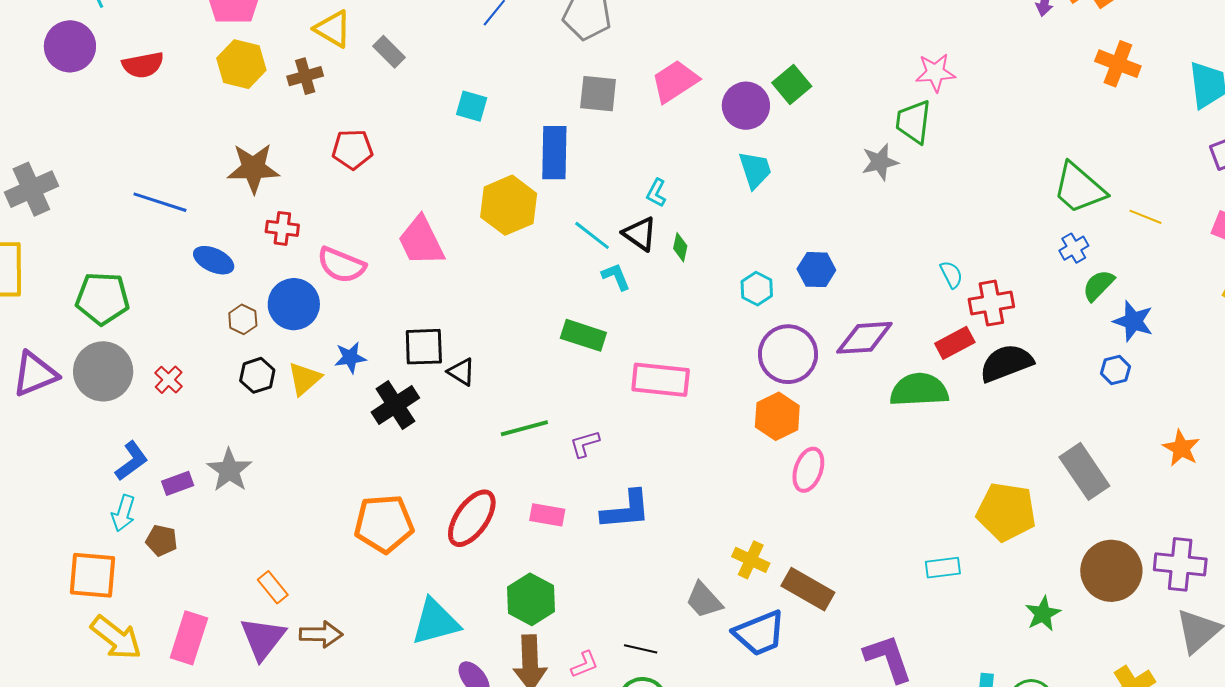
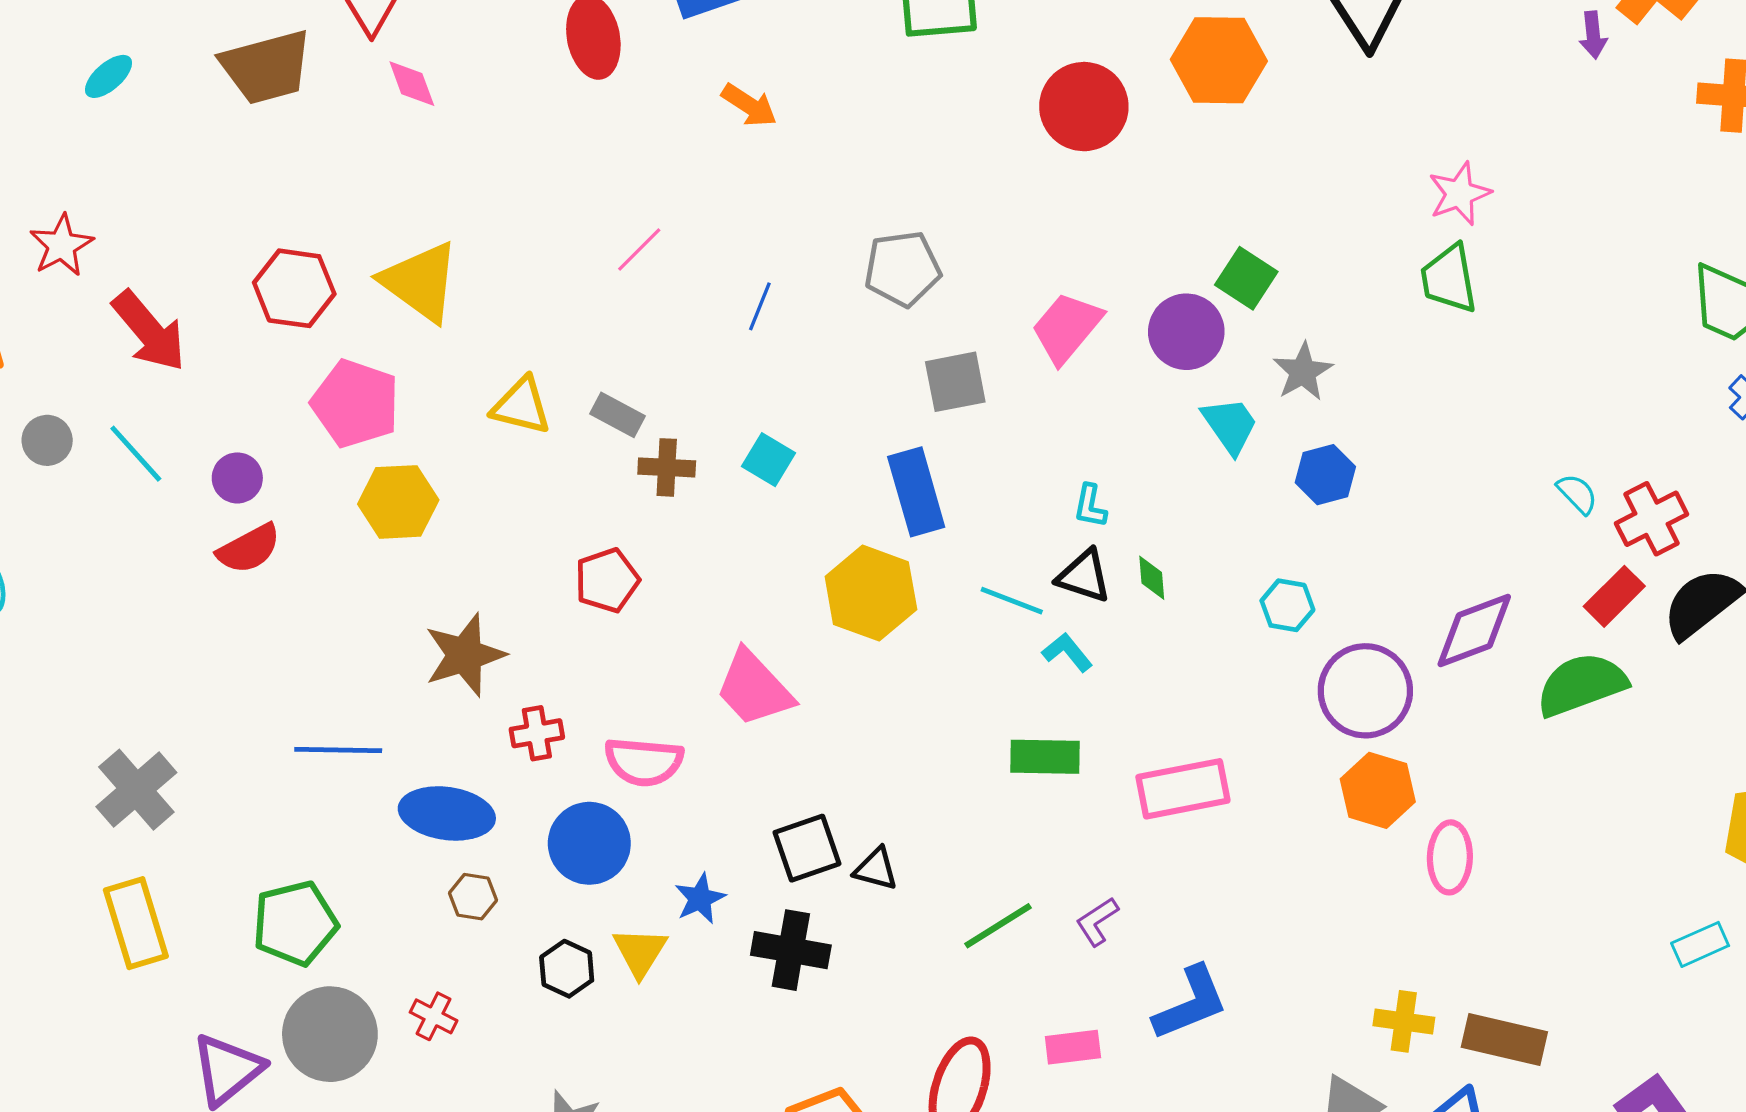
purple circle: (70, 46) -> (237, 478), moved, size x0.6
brown cross: (305, 76) -> (667, 467), moved, turned 36
cyan square: (472, 106) -> (769, 460), turned 32
gray star: (880, 162) -> (1303, 372), moved
blue ellipse: (214, 260) -> (447, 813), size x1.4
blue hexagon: (816, 270) -> (1325, 475), moved
brown hexagon: (243, 319) -> (473, 897), moved
black cross: (395, 405) -> (791, 950), turned -30

